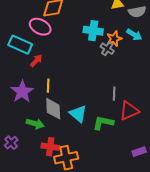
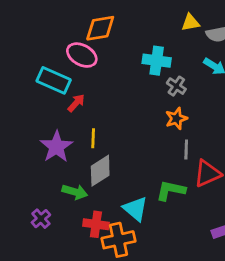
orange star: (114, 39) -> (176, 118), moved
gray diamond: (53, 109) -> (100, 171), turned 60
cyan triangle: (78, 114) -> (135, 209), moved

